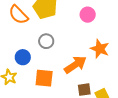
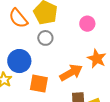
gray circle: (46, 41) -> (45, 38), moved
blue circle: (23, 57) -> (19, 61), size x1.5

